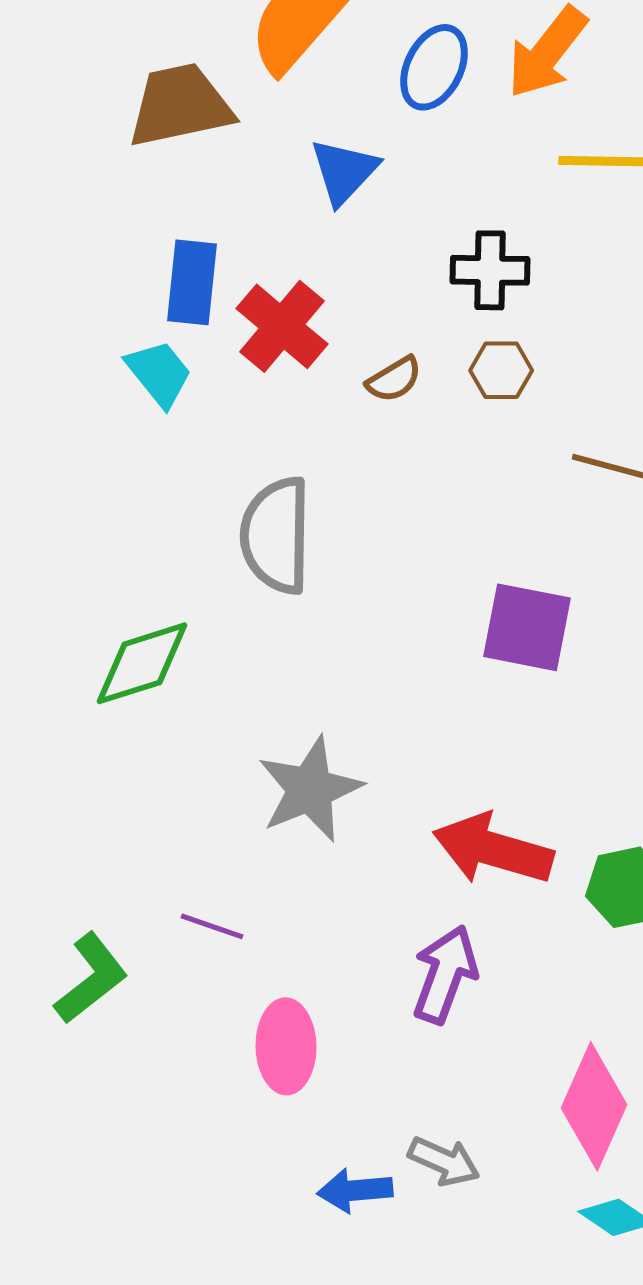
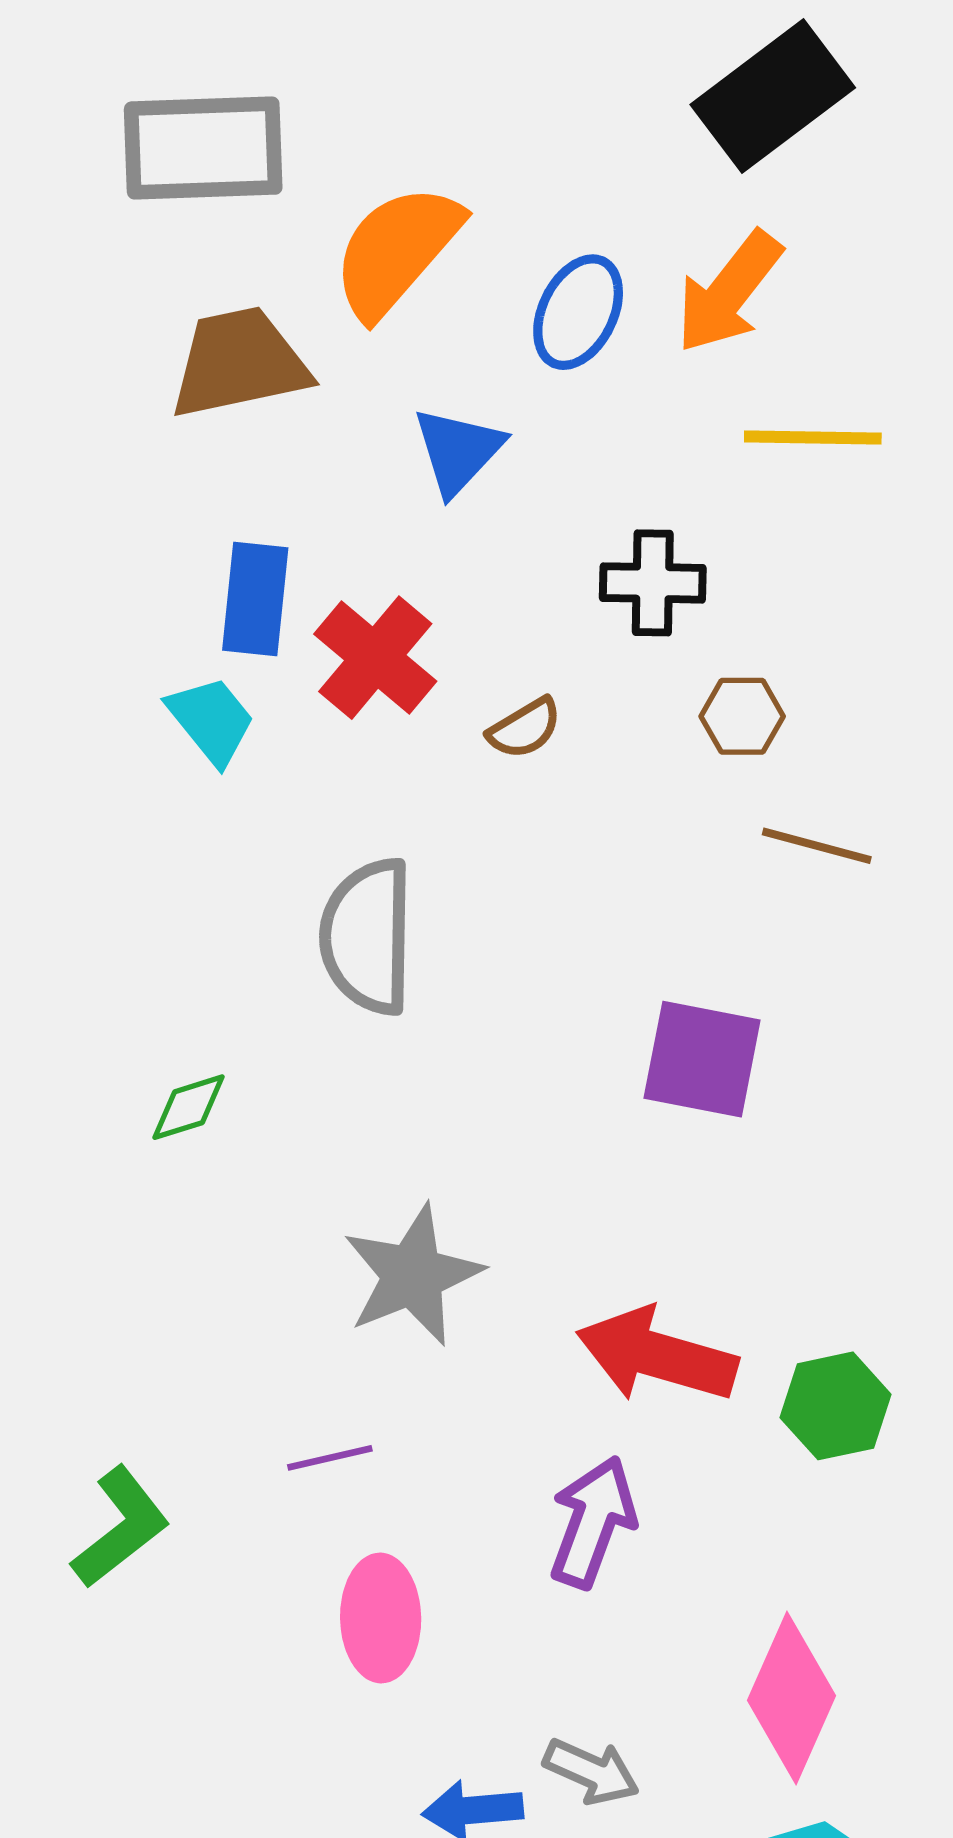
brown hexagon: (501, 370) -> (742, 716), moved
green diamond: (142, 663) -> (189, 1107), size x0.6
purple line: (212, 926) -> (330, 1458), moved, turned -32

